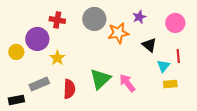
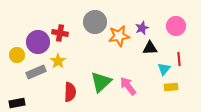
purple star: (139, 17) -> (142, 28), moved
red cross: (57, 20) -> (60, 33), moved
black triangle: (149, 45) -> (150, 48), turned -42
gray rectangle: (39, 84) -> (36, 72), moved

